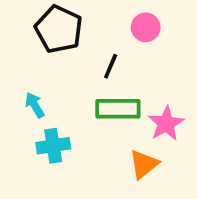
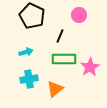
cyan arrow: (35, 105) -> (26, 52), moved, turned 104
orange triangle: (144, 164) -> (55, 89), moved

